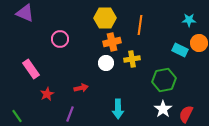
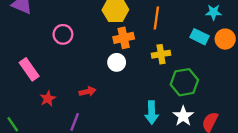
cyan rectangle: (180, 50) -> (200, 37), moved
yellow cross: (132, 59) -> (161, 54), moved
cyan arrow: (118, 109) -> (152, 113), moved

